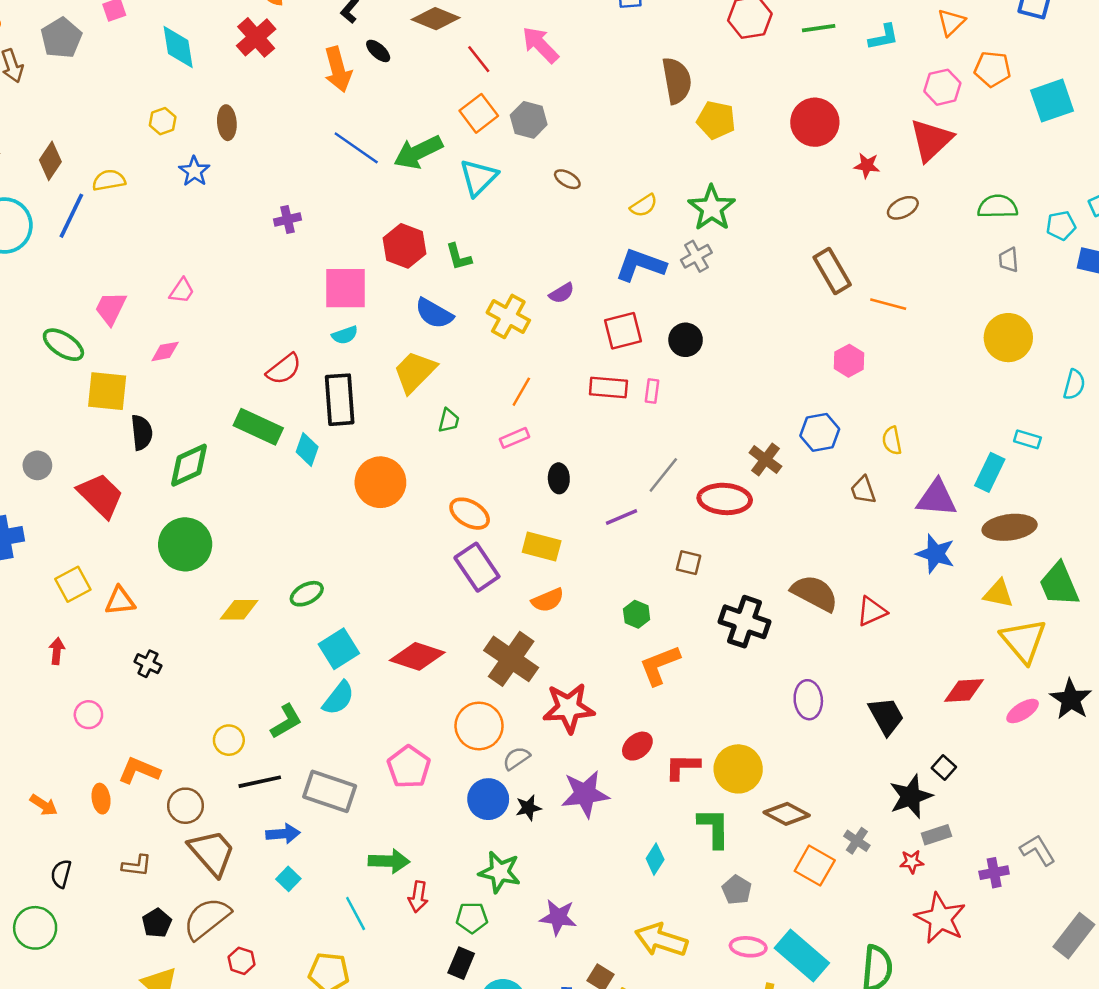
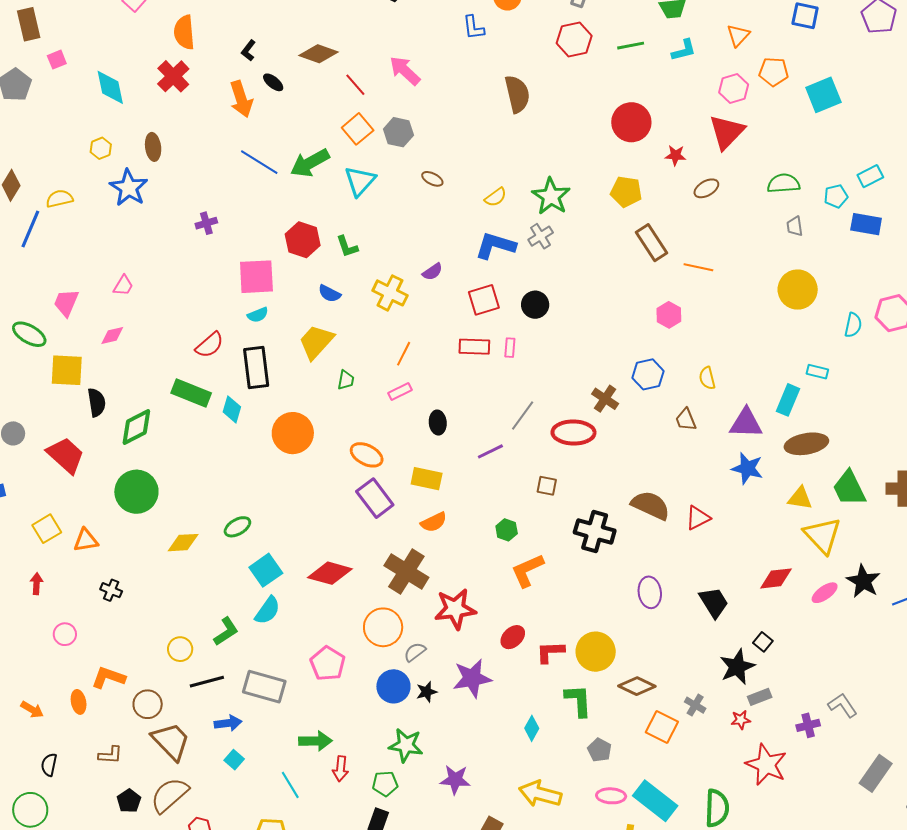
yellow pentagon: (716, 120) -> (626, 192), moved
blue star: (194, 171) -> (129, 188), size x1.5
blue semicircle: (434, 313) -> (329, 294), size x0.7

